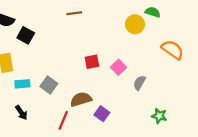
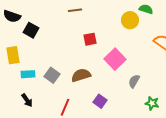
red square: (92, 62) -> (90, 39), moved
pink square: (118, 67) -> (115, 59), size x1.5
gray semicircle: (139, 83) -> (134, 81), moved
brown semicircle: (81, 99) -> (81, 75), moved

